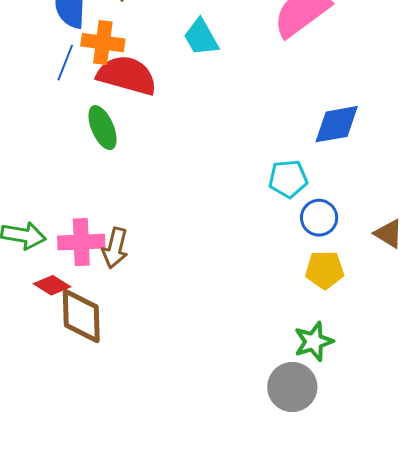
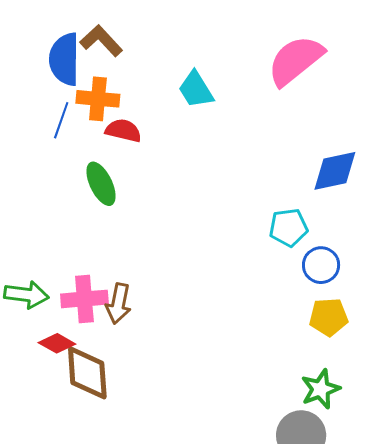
red semicircle: (127, 75) -> (123, 130), size x0.6

